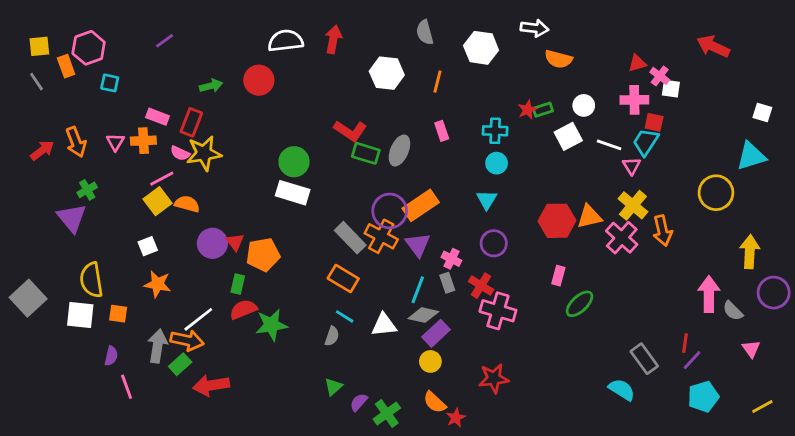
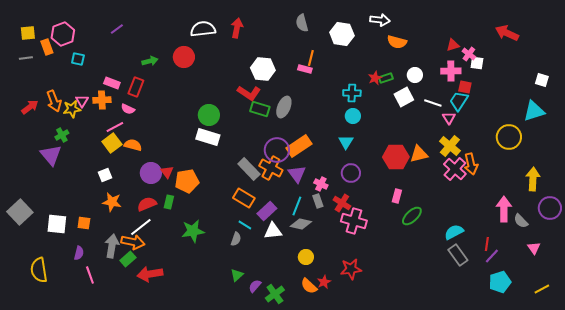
white hexagon: (387, 73) -> (263, 69), moved
gray line: (37, 82) -> (26, 58), turned -64
pink rectangle: (442, 131) -> (305, 69), moved, turned -56
yellow star: (204, 153) -> (72, 109), moved, size x0.7
pink cross: (622, 238) -> (455, 169), moved
yellow semicircle: (91, 280) -> (39, 270), moved
red semicircle: (243, 309) -> (147, 204), moved
purple rectangle: (436, 333) -> (267, 211), moved
cyan semicircle: (622, 390) -> (454, 232), moved, turned -60
red star: (456, 418) -> (324, 282), moved

